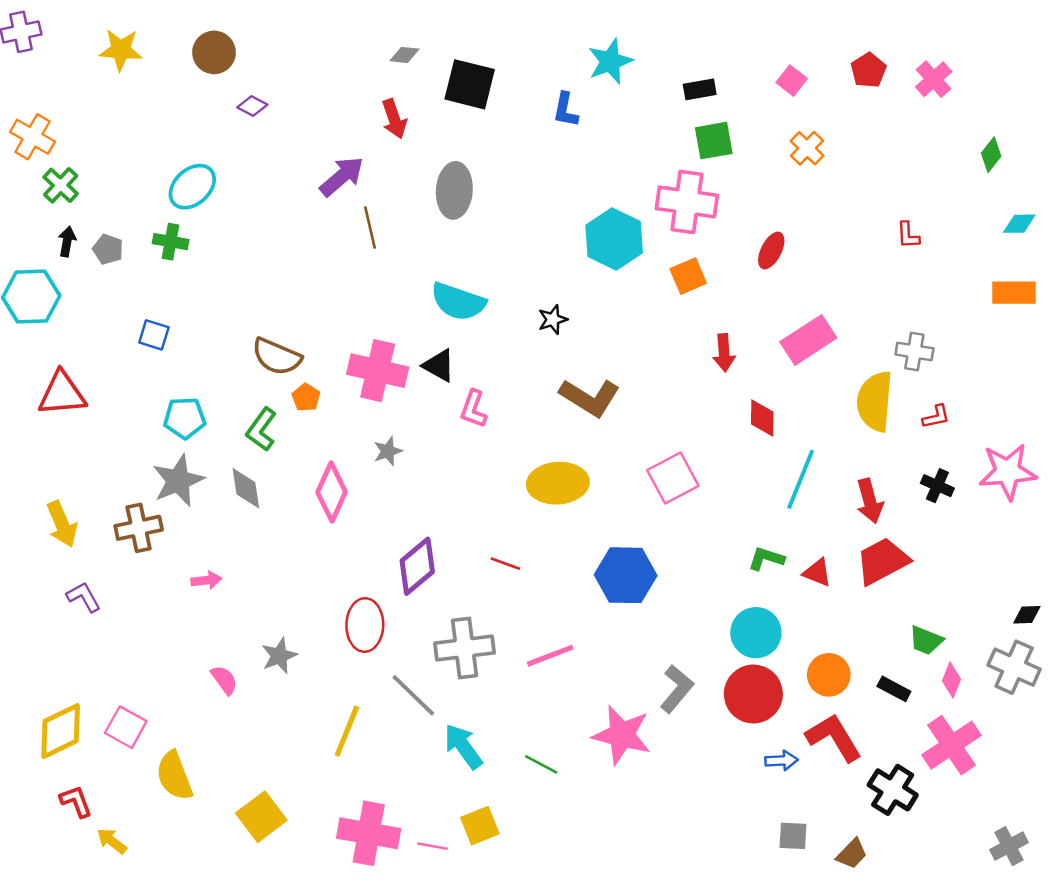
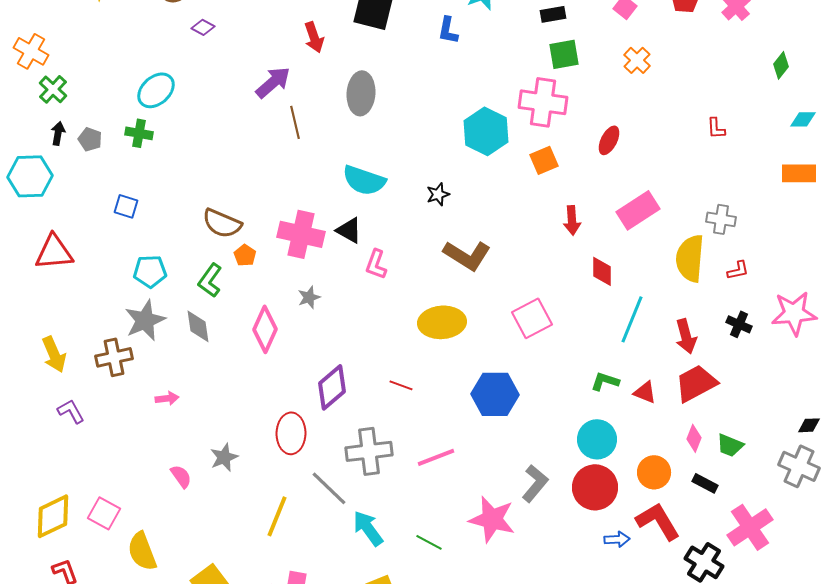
pink diamond: (951, 680) -> (694, 438), moved

